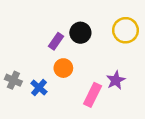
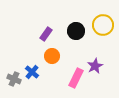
black circle: (80, 33) -> (76, 31), moved
gray cross: (13, 80) -> (14, 79), moved

